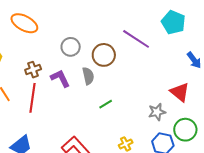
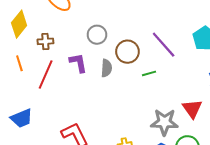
brown cross: (33, 70) -> (45, 41), moved
green line: (106, 104) -> (149, 73), moved
gray star: (157, 112) -> (164, 122), size x1.5

